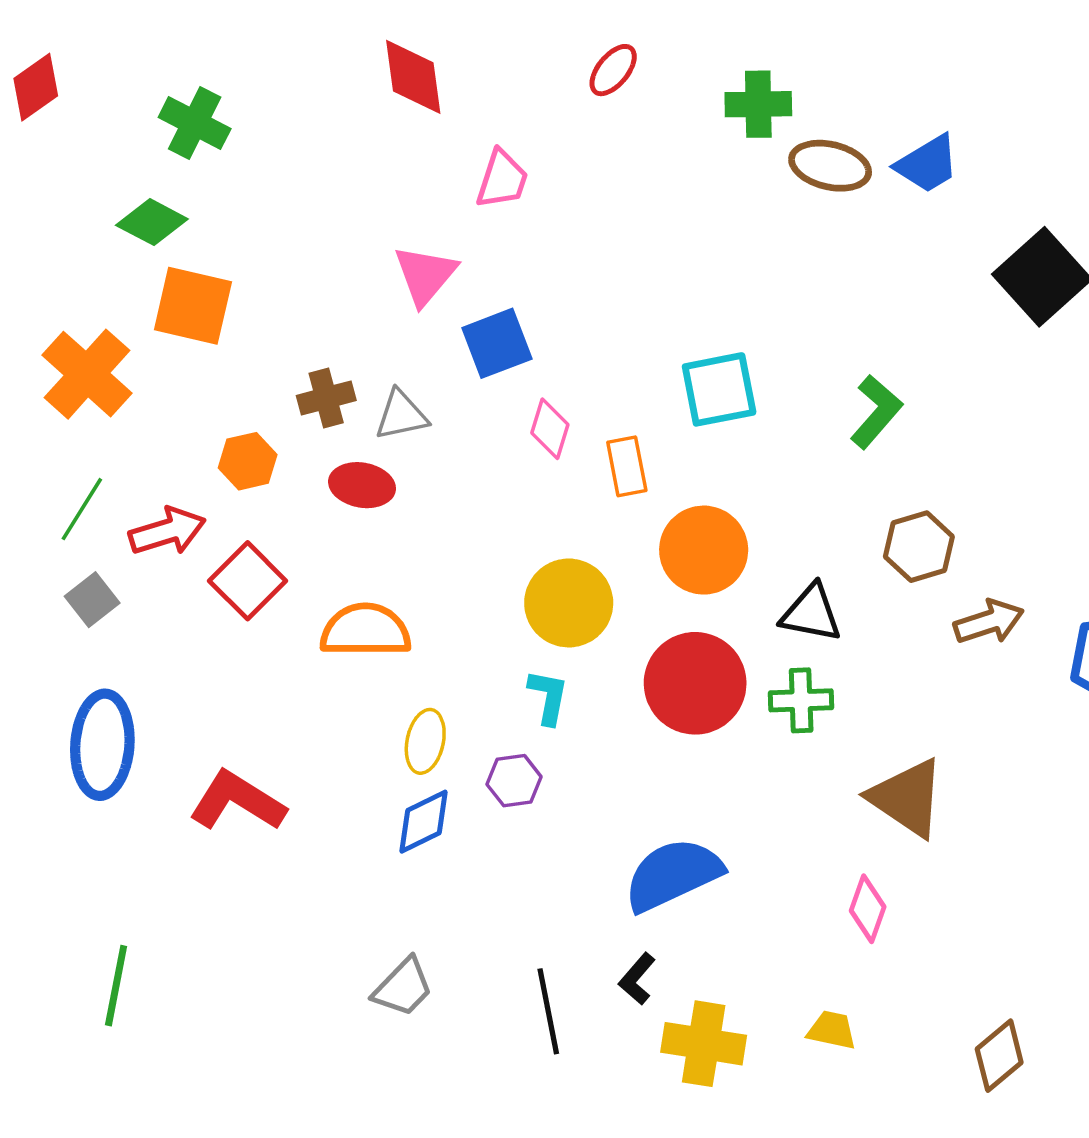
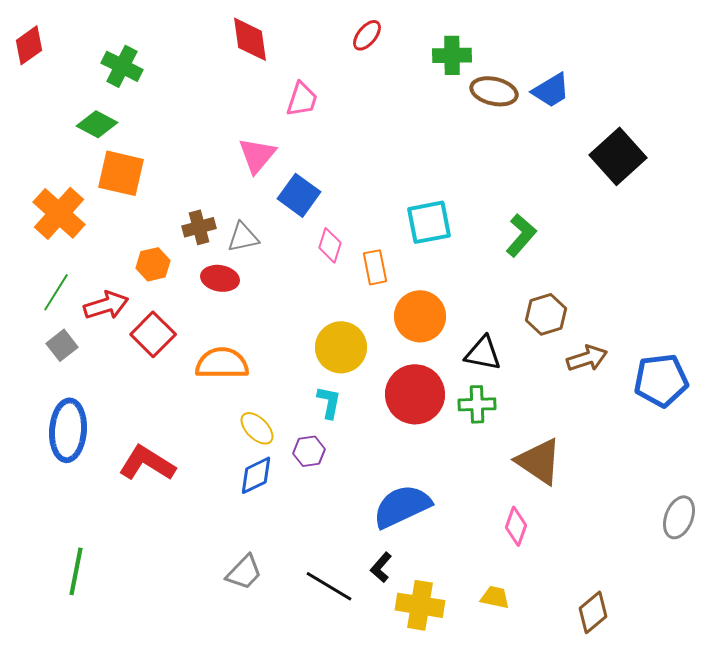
blue square: (497, 343) -> (299, 195), turned -33
yellow ellipse: (425, 741) -> (257, 428), turned -57
black line: (548, 1011) -> (329, 586), turned -48

